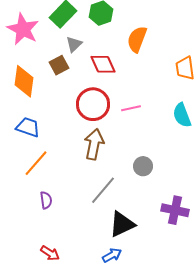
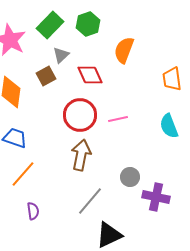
purple cross: (175, 210) -> (156, 197), moved

